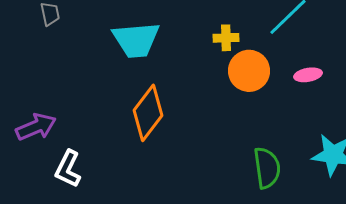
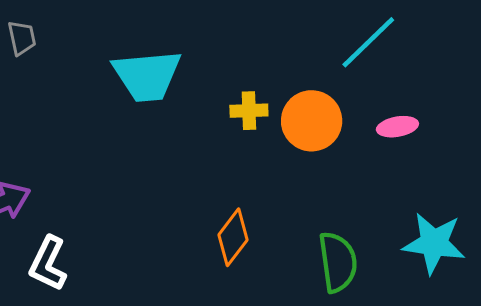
yellow cross: (226, 38) -> (249, 111), moved
orange diamond: (148, 113) -> (233, 237), moved, size x0.7

